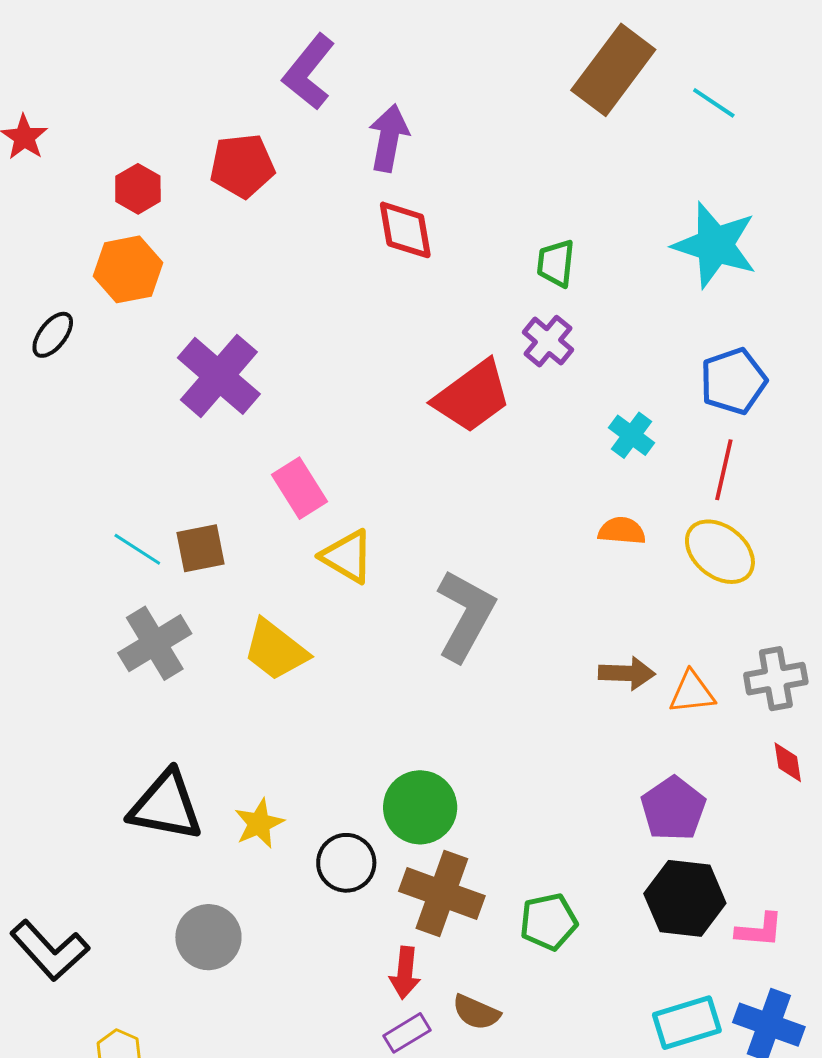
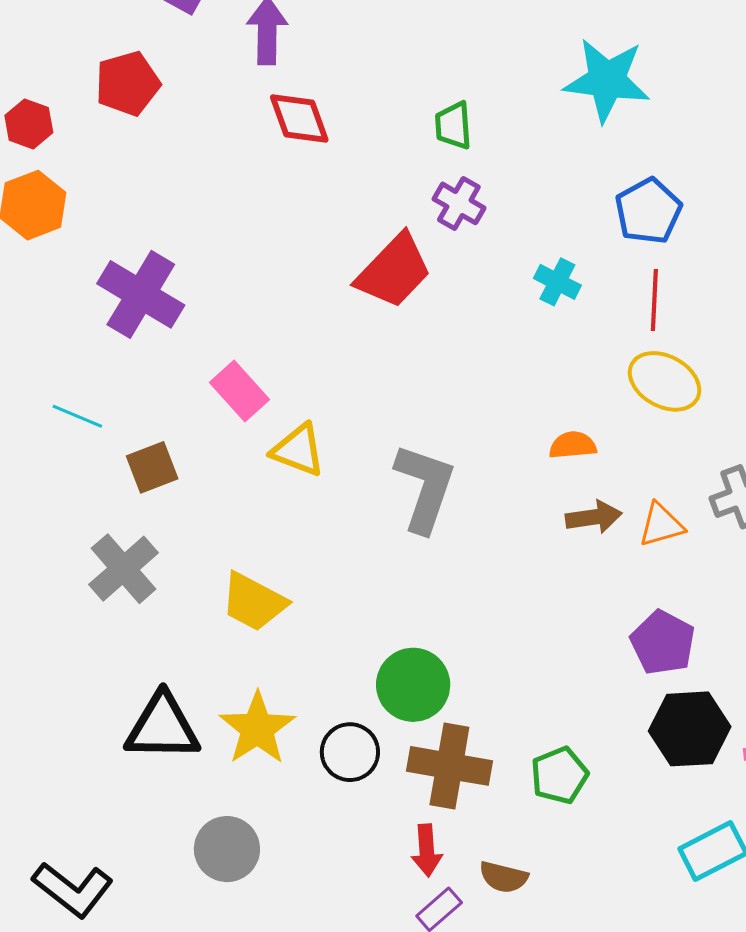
orange semicircle: (622, 531) -> (573, 445), moved
cyan line: (137, 549) -> (77, 416), moved
yellow trapezoid: (276, 650) -> (254, 602), moved
yellow star: (259, 823) -> (257, 728), size x1.5

